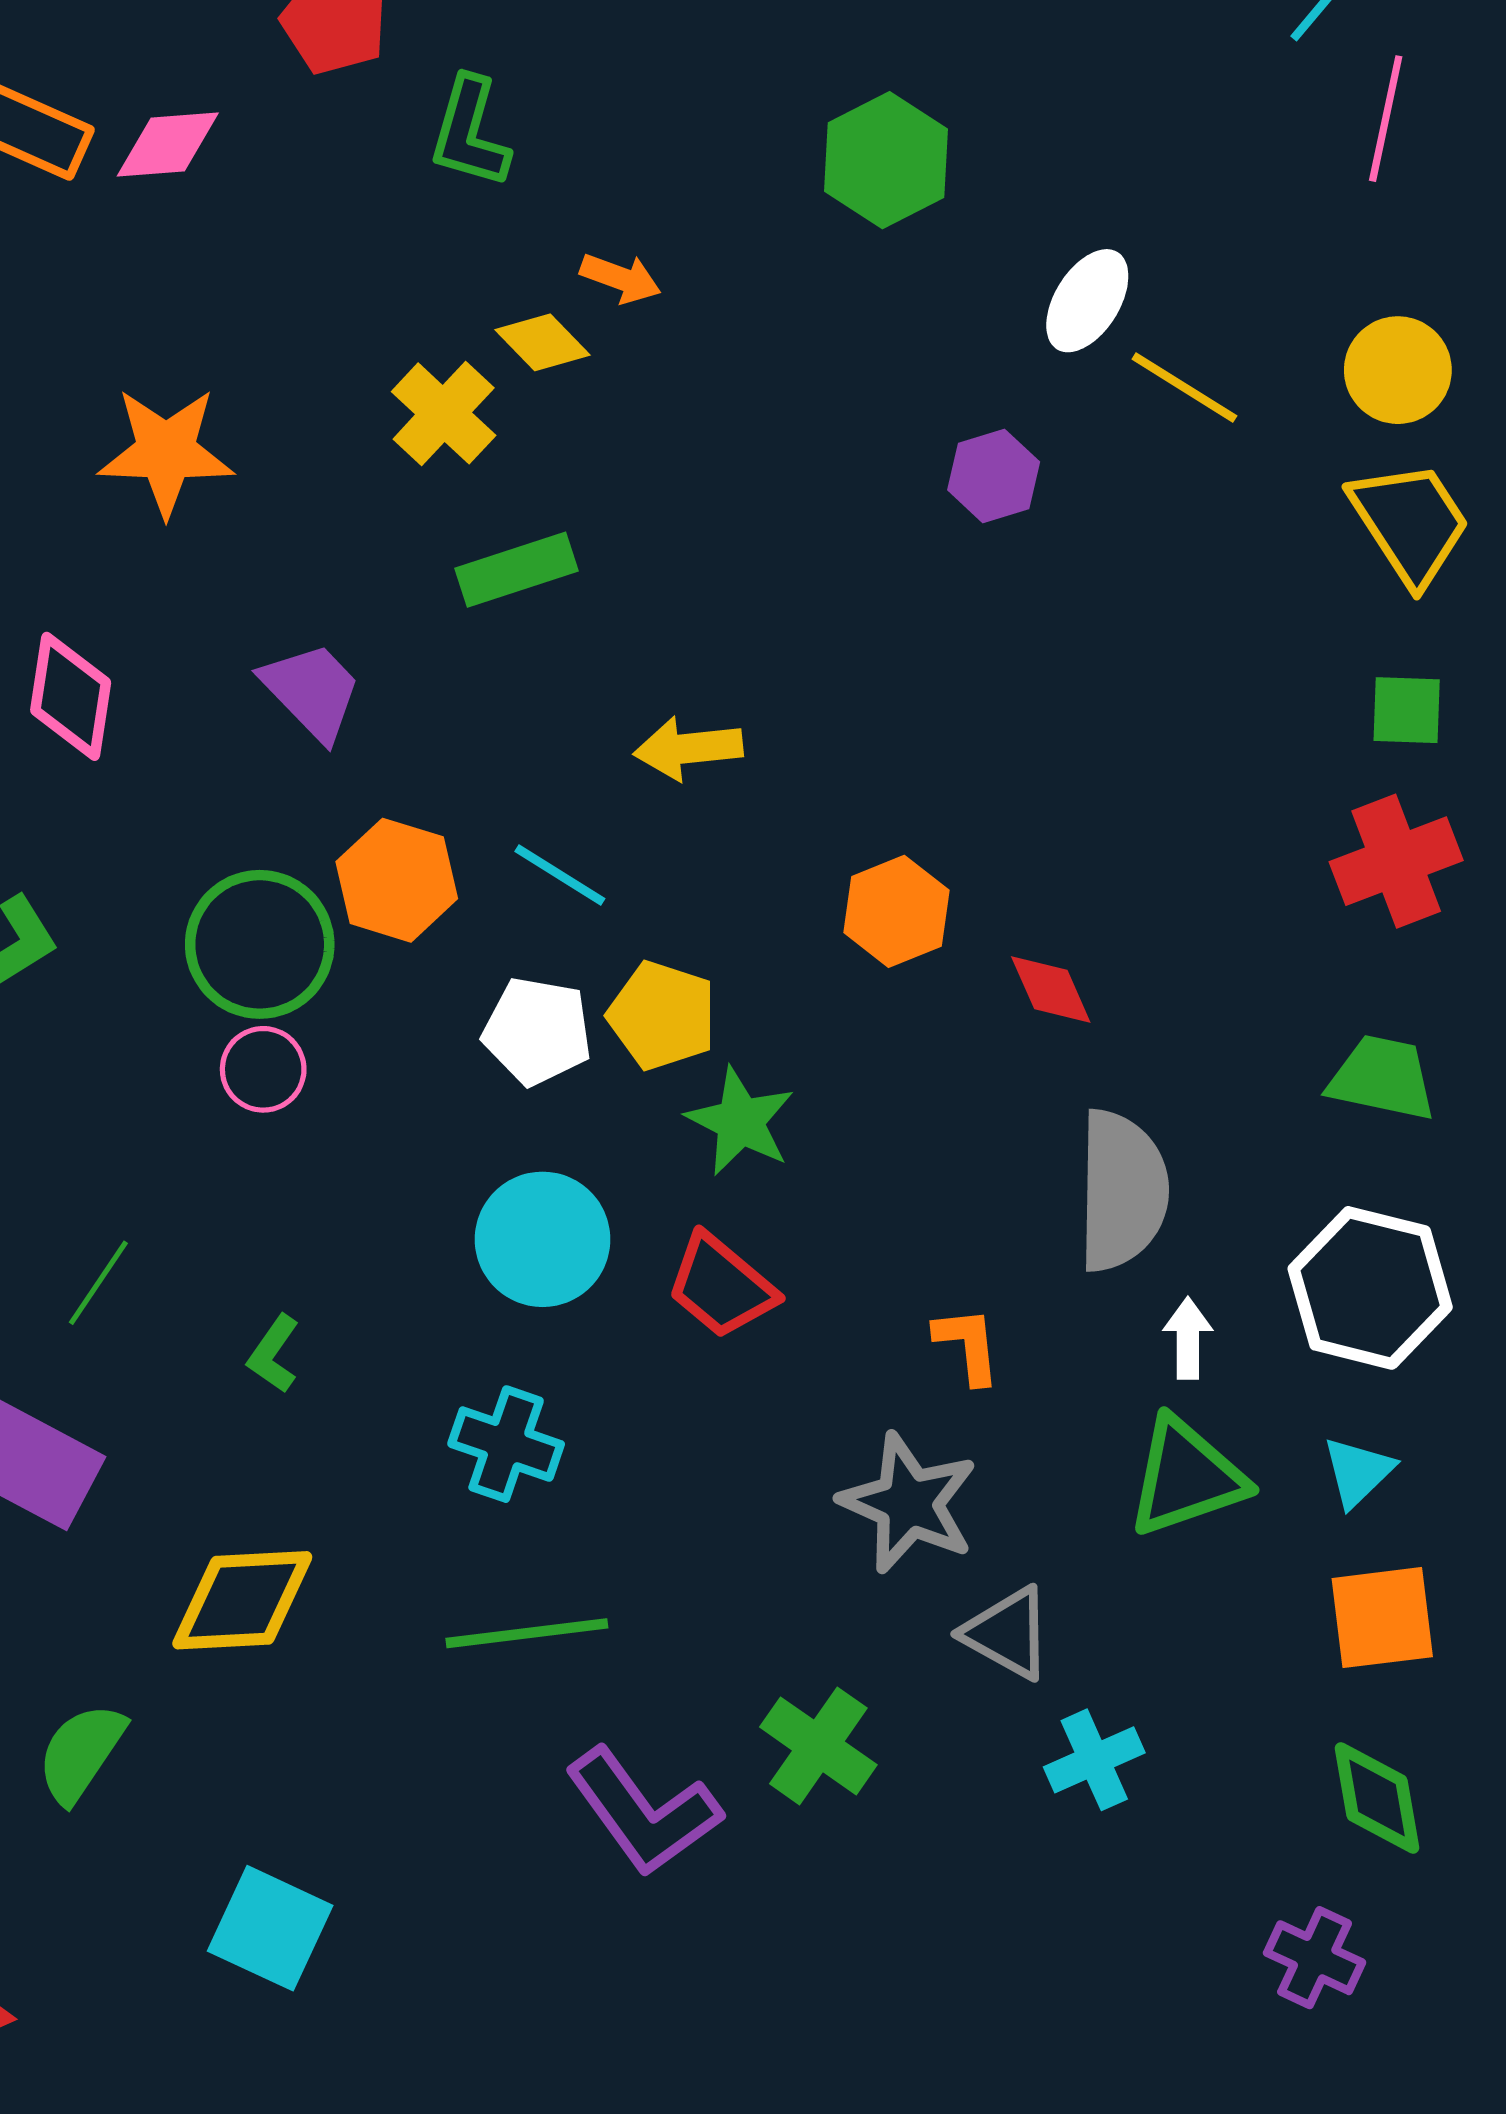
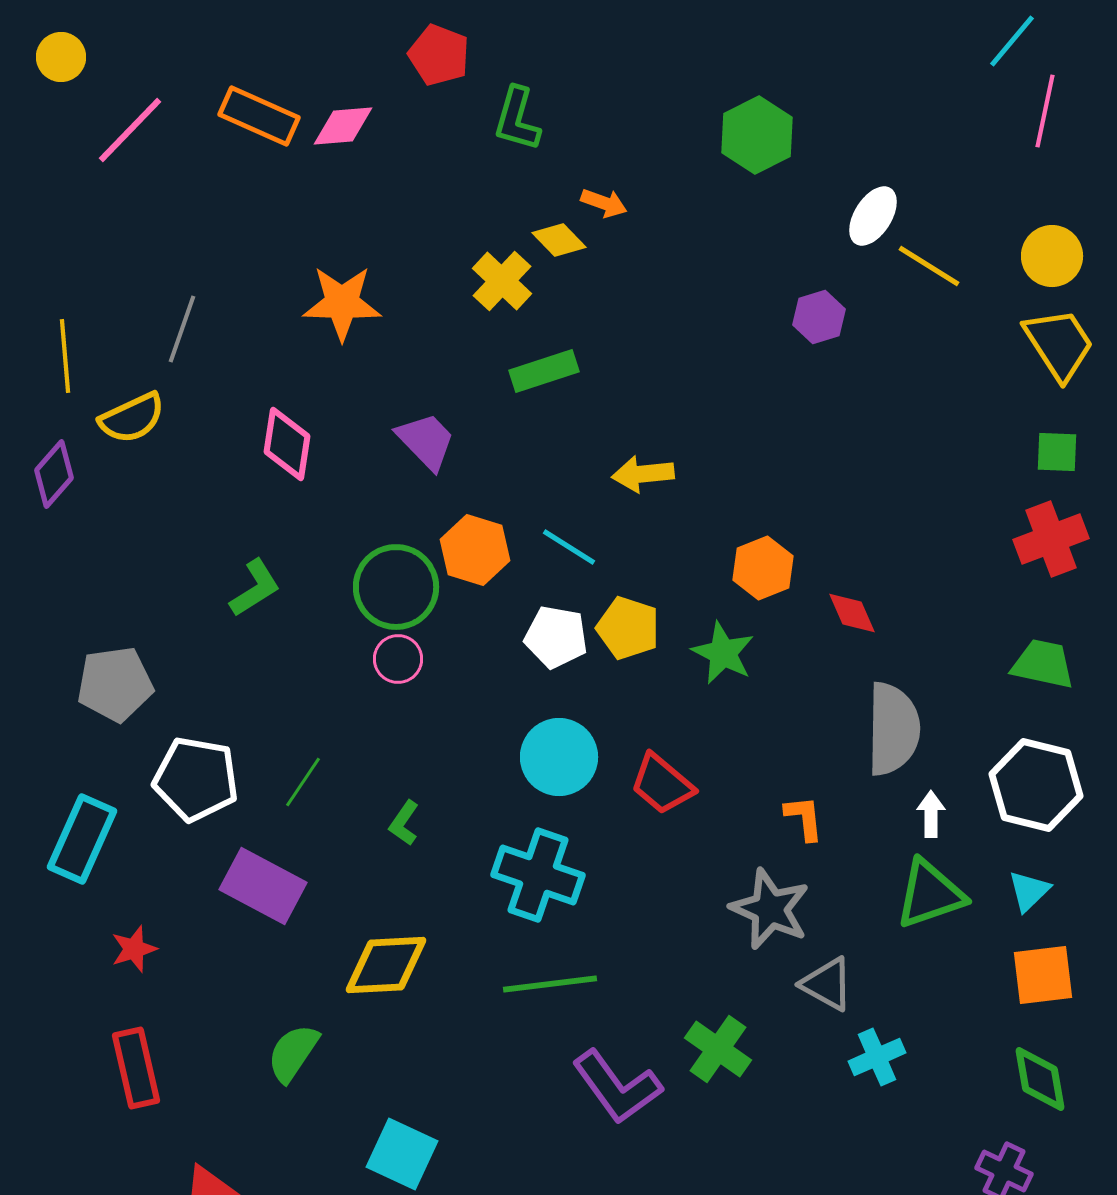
green star: (740, 1121) -> (723, 653), moved
cyan cross: (506, 1444) -> (538, 875), size x1.4

